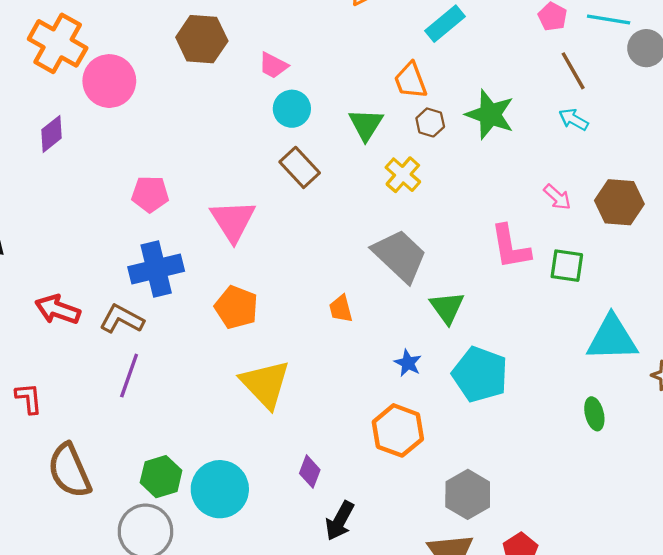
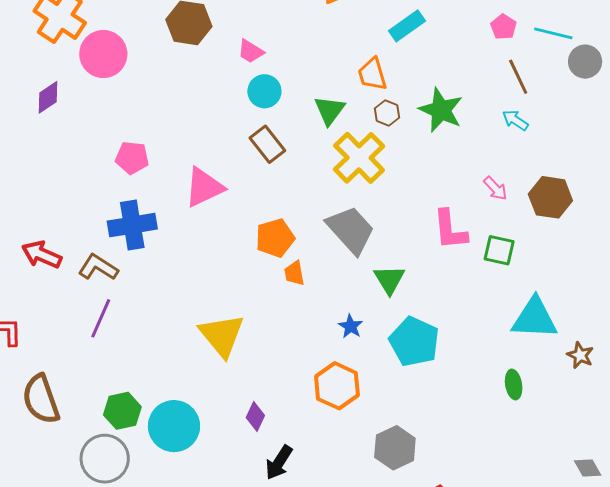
yellow cross: (403, 175) -> (359, 158), size x1.6
pink triangle: (233, 221) -> (204, 187), turned 33
orange pentagon: (236, 307) -> (275, 238), moved, turned 30

